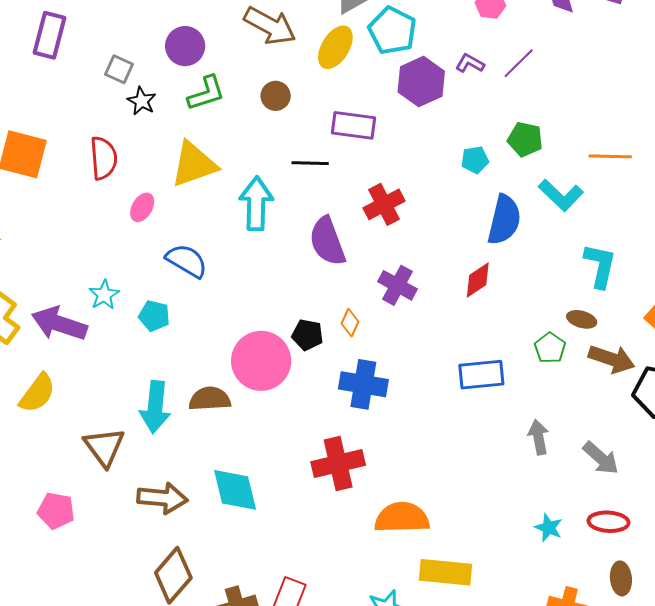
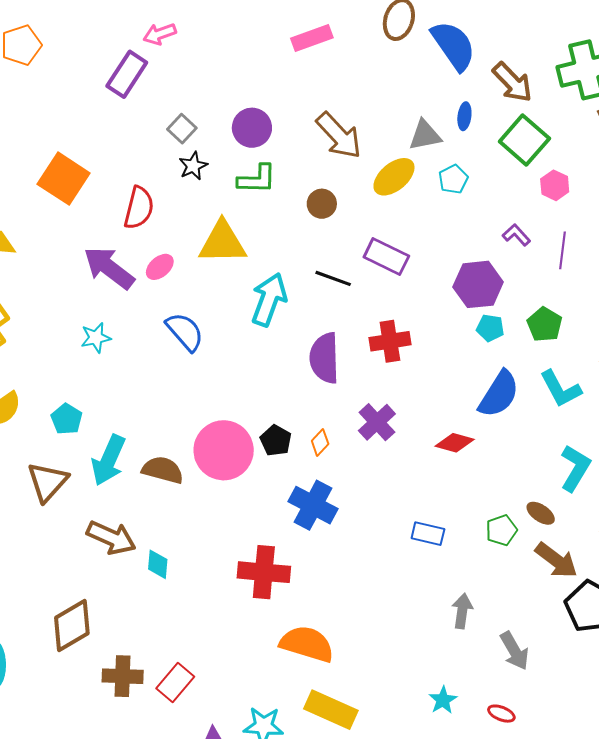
cyan pentagon: (392, 31) -> (453, 179), size x0.6
purple line: (519, 63) -> (562, 250), turned -57
purple hexagon: (421, 82) -> (478, 284), moved
red diamond: (478, 280) -> (455, 443), turned 30
cyan pentagon: (154, 316) -> (67, 419), moved
purple arrow: (59, 324) -> (109, 268), moved
blue rectangle: (481, 375) -> (428, 534), size x0.7
cyan diamond: (235, 490) -> (158, 564), size x0.6
brown arrow: (162, 498) -> (111, 538), moved
red ellipse: (608, 522) -> (501, 714), size x0.7

